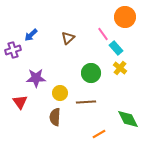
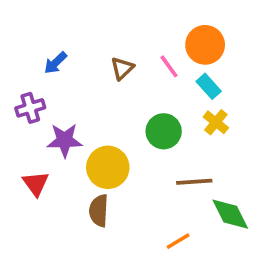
orange circle: (125, 17) -> (205, 45), moved
pink line: (103, 34) -> (169, 66), moved
purple cross: (13, 50) -> (30, 108), moved
yellow circle: (60, 93) -> (108, 167), size x1.5
brown line: (86, 102) -> (194, 182), moved

